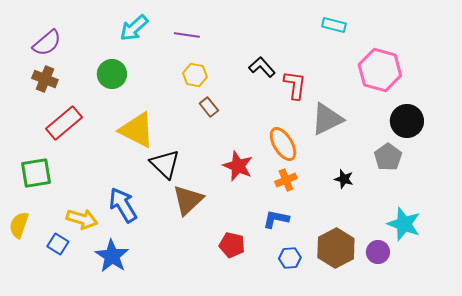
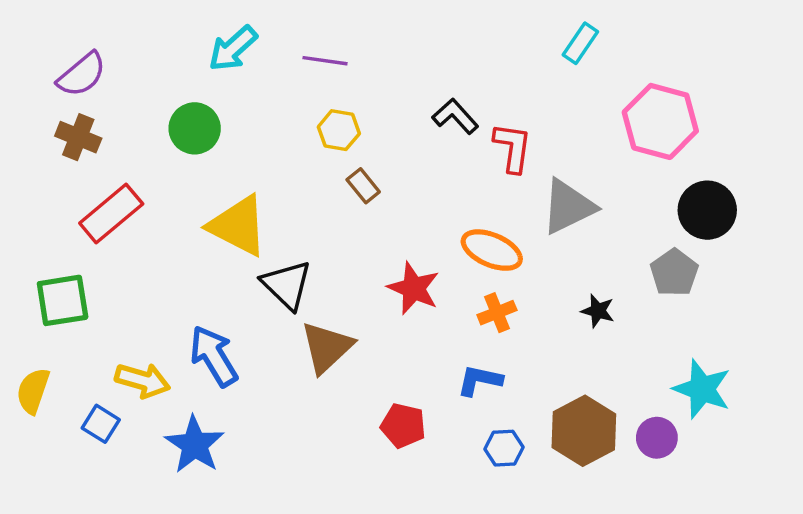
cyan rectangle: (334, 25) -> (580, 43), turned -70
orange ellipse: (283, 144) -> (492, 250), turned -36

